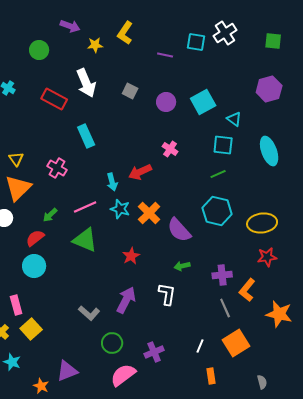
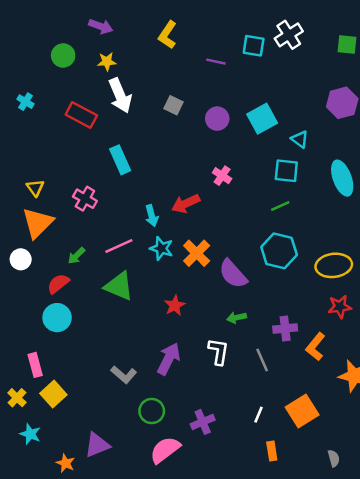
yellow star: (95, 45) -> (107, 62), moved
gray line: (225, 308) -> (262, 360), moved

